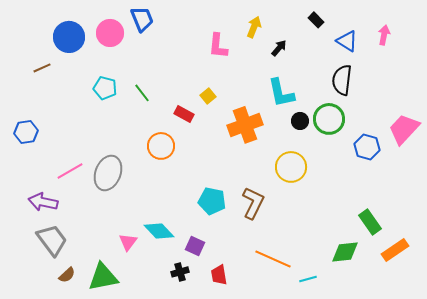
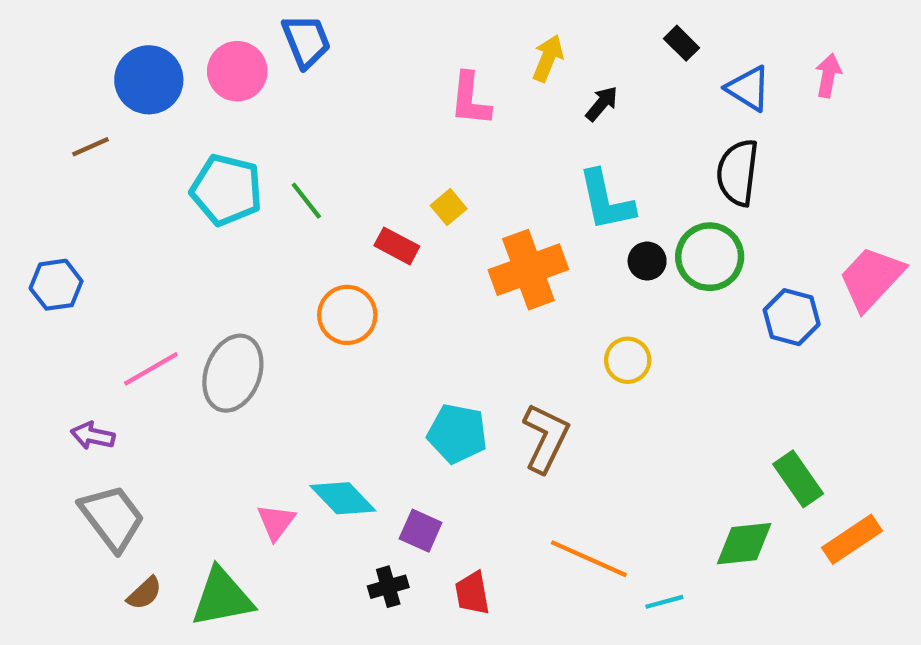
cyan pentagon: (105, 88) -> (226, 190), size x1.4
yellow circle: (291, 167) -> (628, 360), size x0.7
purple arrow: (43, 202) -> (93, 436), size x0.7

